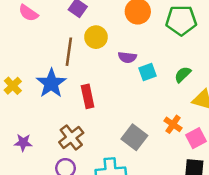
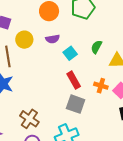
purple semicircle: (127, 57) -> (53, 39), moved
red rectangle: (88, 96) -> (74, 80), moved

